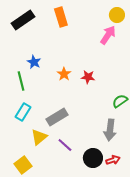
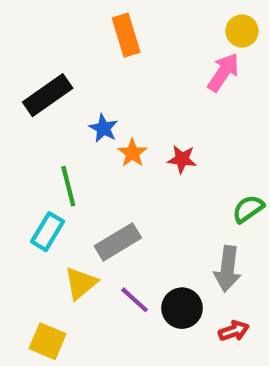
black rectangle: (23, 20) -> (48, 95), moved
blue star: (34, 62) -> (103, 128), moved
green line: (21, 81) -> (68, 186), moved
black circle: (93, 158) -> (182, 308), moved
yellow square: (23, 165) -> (48, 341), turned -30

